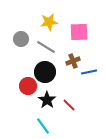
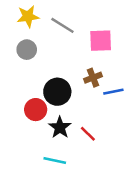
yellow star: (49, 22) -> (28, 16), moved
gray line: (46, 47) -> (62, 25), moved
cyan line: (43, 126) -> (55, 161), turned -42

